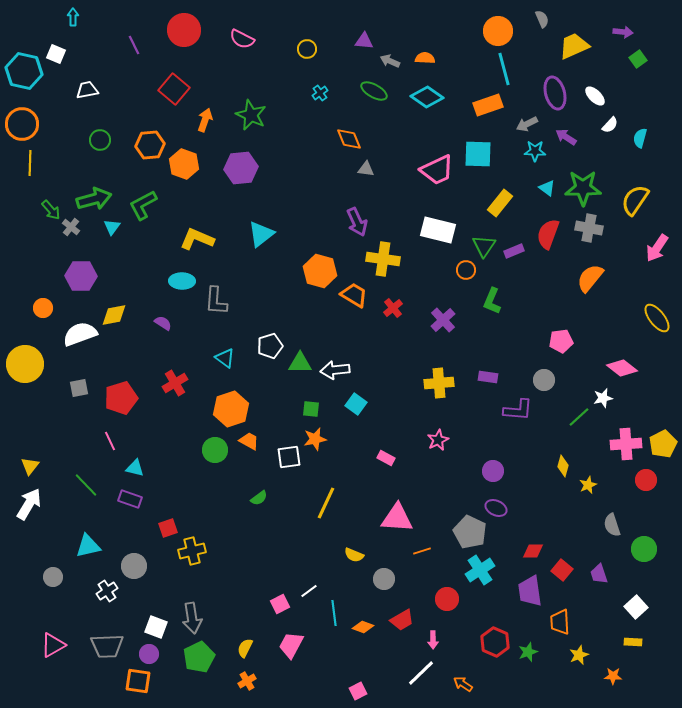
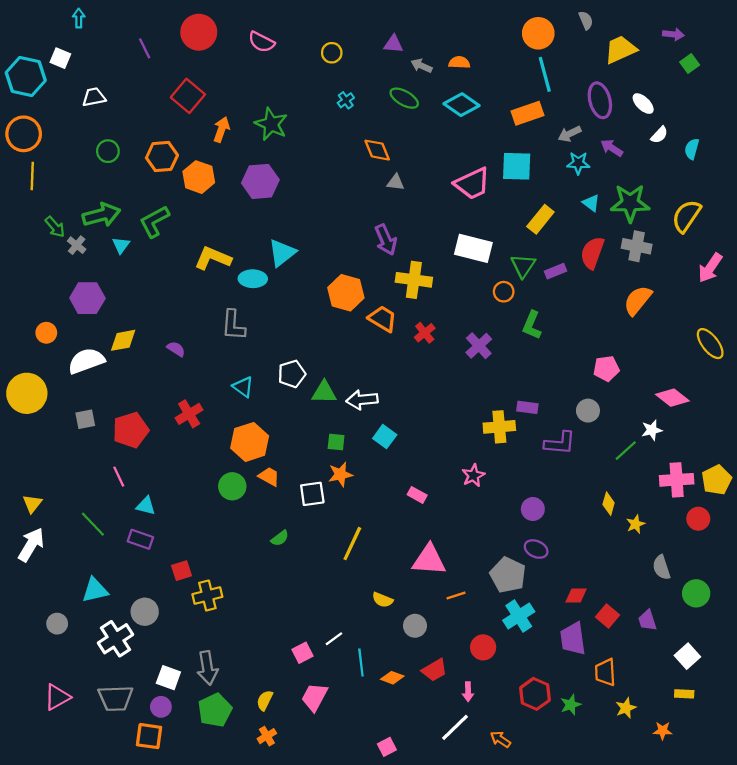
cyan ellipse: (182, 281) -> (253, 279), moved
yellow cross: (439, 383) -> (499, 427), moved
white cross: (107, 591) -> (115, 639), size x1.5

